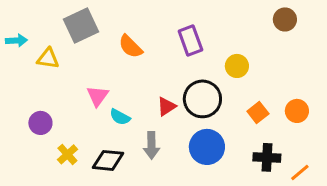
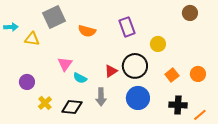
orange semicircle: (130, 46) -> (87, 31), turned -30

